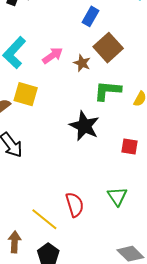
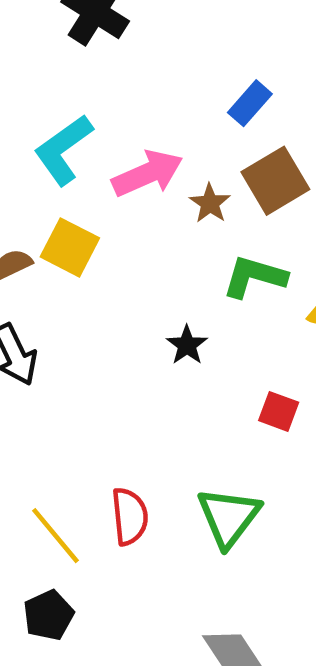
pink arrow: (53, 56) -> (147, 174), size x1.4
black star: (84, 126) -> (187, 345), size x0.6
green triangle: (117, 196) -> (229, 517), size x1.4

